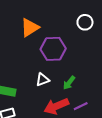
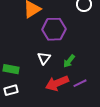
white triangle: (42, 80) -> (44, 58), turned -32

